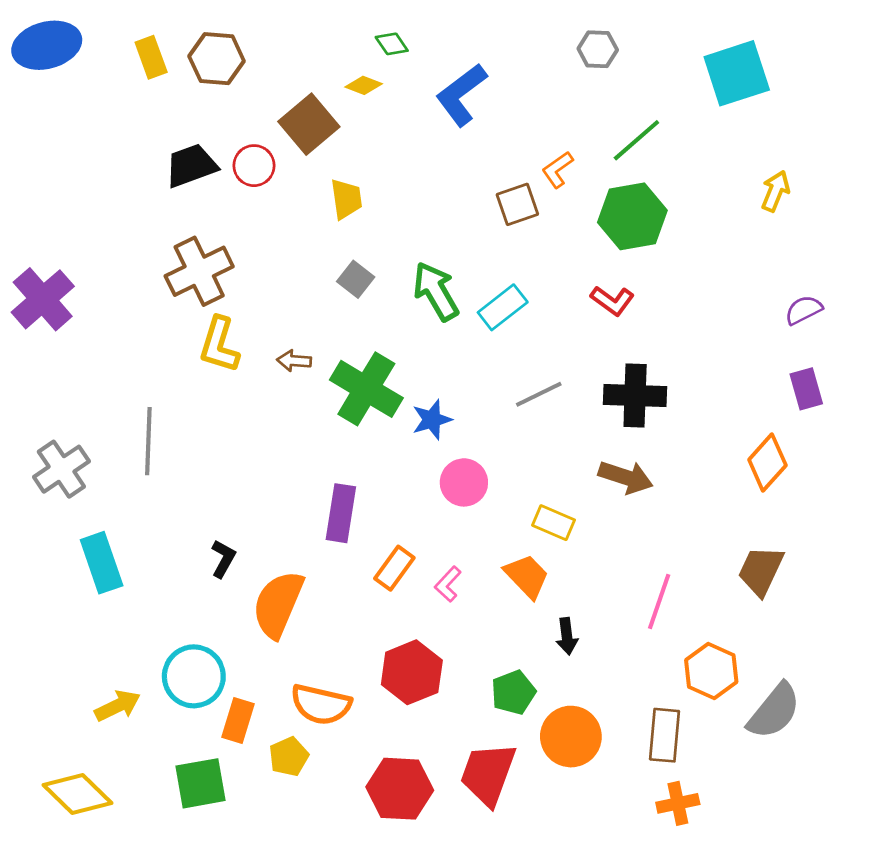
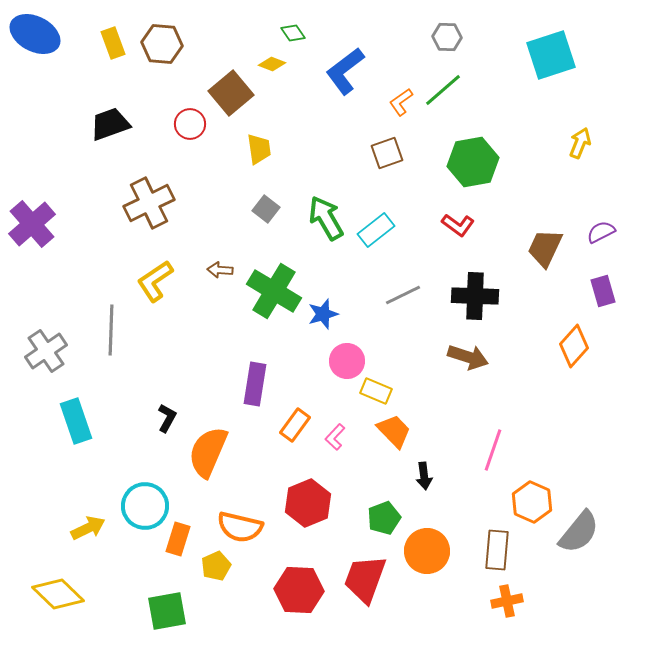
blue ellipse: (47, 45) -> (35, 34), turned 42
green line: (636, 140) -> (443, 90), moved
black trapezoid: (191, 166) -> (110, 124), moved
orange L-shape: (558, 170) -> (401, 102), moved
yellow L-shape: (219, 345) -> (155, 281), moved, turned 39
yellow rectangle: (554, 523) -> (376, 391), moved
brown trapezoid: (761, 571) -> (545, 248), moved
green square: (201, 783) -> (167, 611), moved

